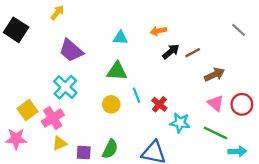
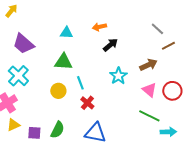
gray line: (238, 30) -> (157, 29), moved
brown line: (193, 53) -> (168, 46), moved
red cross: (159, 104) -> (87, 103), moved
cyan star: (180, 123) -> (118, 76), moved, turned 30

